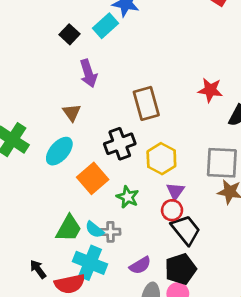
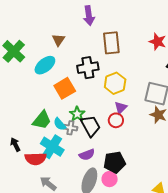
purple arrow: (88, 73) -> (89, 16), moved
green star: (128, 197) -> (77, 114), moved
black trapezoid: (186, 230) -> (91, 126), moved

